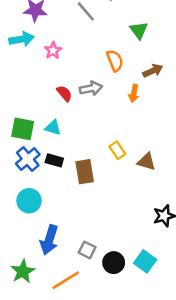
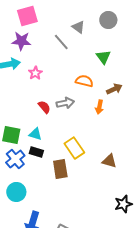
orange semicircle: (115, 61) -> (84, 81), turned -54
yellow rectangle: (117, 150) -> (74, 148), moved, size x1.5
black rectangle: (54, 160) -> (36, 152), moved

